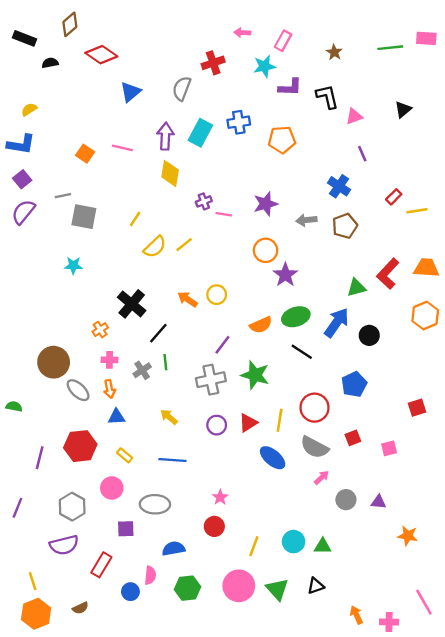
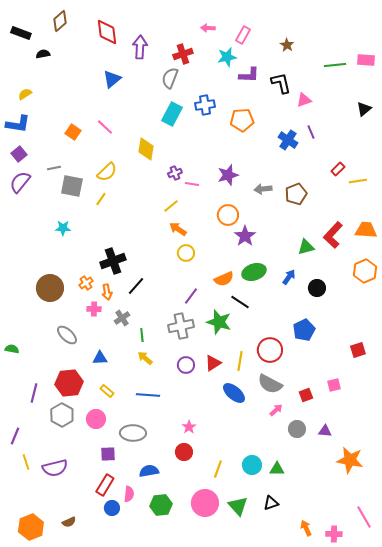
pink rectangle: (426, 38) -> (366, 60), moved
green line: (390, 48) -> (335, 65), moved
red diamond: (101, 55) -> (107, 32), moved, turned 48
gray semicircle: (182, 88) -> (170, 78), moved
black triangle: (403, 109) -> (364, 109), moved
purple arrow: (165, 136) -> (140, 47), moved
pink line: (122, 148) -> (105, 127), turned 30
blue cross: (339, 186) -> (288, 140), moved
yellow line: (135, 219) -> (101, 199), moved
yellow line: (184, 245) -> (171, 206), moved
yellow semicircle: (155, 247) -> (107, 172), moved
orange arrow: (188, 299) -> (178, 229), moved
black cross: (132, 304) -> (113, 261), turned 30
blue arrow: (337, 323) -> (289, 277), size x0.6
black line: (302, 352) -> (240, 302), moved
brown circle: (54, 362) -> (50, 288), moved
green line: (165, 362) -> (142, 335), moved
orange arrow: (109, 389) -> (107, 292), moved
red square: (353, 438) -> (306, 395), moved
gray hexagon: (72, 507) -> (62, 415), moved
orange star: (408, 536) -> (350, 460), size x1.5
red rectangle: (101, 565) -> (105, 485), moved
yellow line: (33, 581) -> (26, 462), moved

